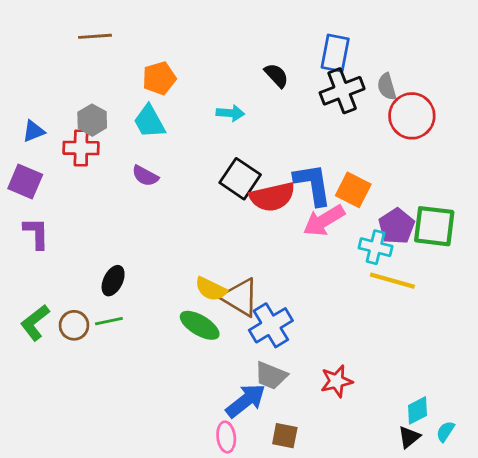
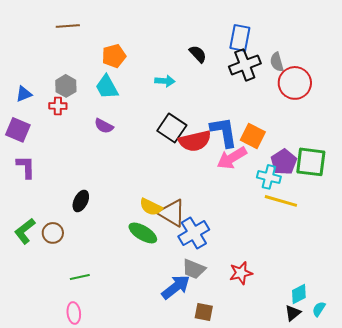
red cross: (81, 148) -> (58, 106), size x0.7
green line: (109, 321) -> (80, 277), moved
pink ellipse: (226, 437) -> (74, 313), moved

